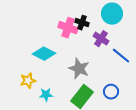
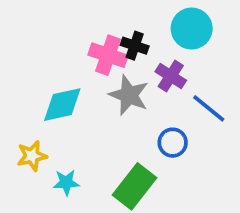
cyan diamond: (44, 54) -> (62, 105), turned -40
gray star: (79, 69) -> (129, 95), moved
blue circle: (111, 92) -> (173, 143), moved

